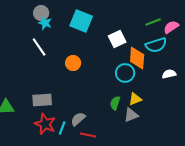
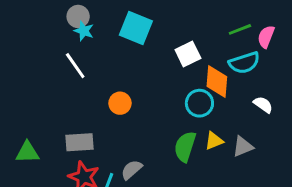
pink semicircle: (171, 27) -> (266, 37), turned -35
orange circle: (73, 63) -> (120, 103), moved
white semicircle: (169, 74) -> (263, 105), turned 48
green semicircle: (115, 103) -> (185, 147), size x1.5
gray triangle: (131, 115) -> (243, 147), moved

